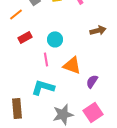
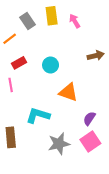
pink line: (46, 59) -> (11, 85), moved
purple semicircle: (92, 81) -> (89, 118), moved

